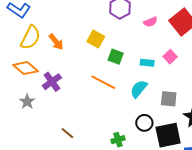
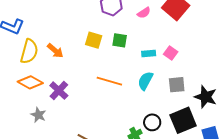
green square: (116, 57) -> (120, 40), moved
pink square: (170, 57) -> (171, 53), moved
black circle: (144, 123) -> (152, 122), moved

